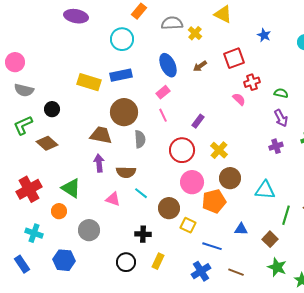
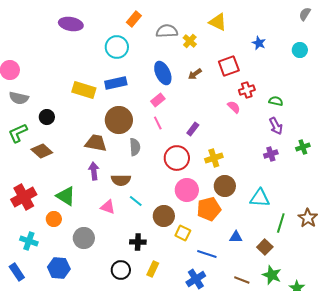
yellow cross: (219, 150) -> (214, 158), turned 30
brown line: (236, 272) -> (242, 280), moved

